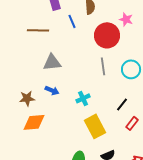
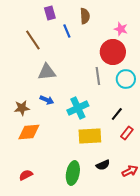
brown line: (38, 30) -> (33, 40), turned 55
red circle: (107, 35) -> (113, 52), moved
cyan cross: (83, 98) -> (78, 108), size x1.5
yellow rectangle: (95, 126) -> (90, 136), turned -65

